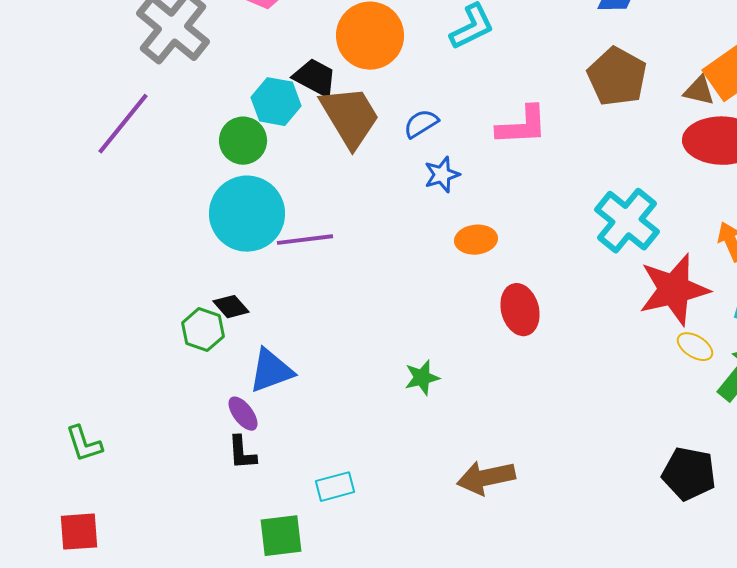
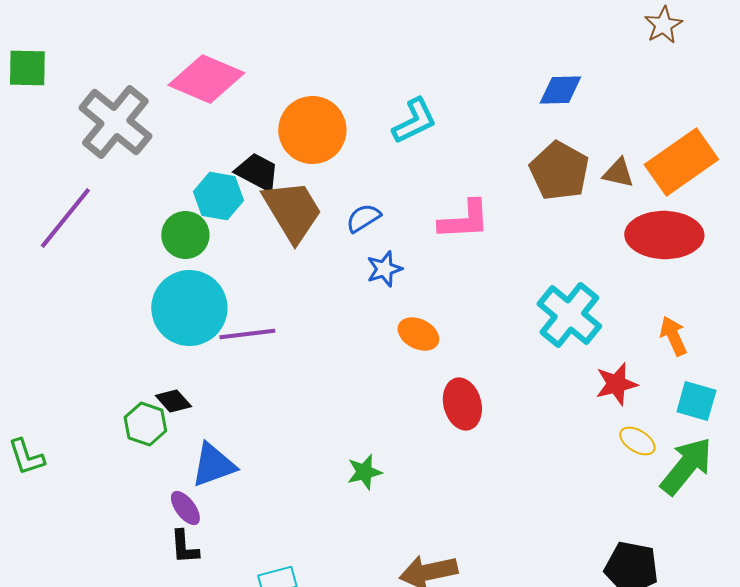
brown triangle: (699, 91) -> (618, 173), moved
orange ellipse: (476, 240) -> (418, 334), turned 33
red star: (674, 290) -> (616, 384), size x0.6
green L-shape: (84, 444) -> (26, 457), moved

